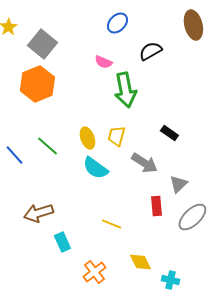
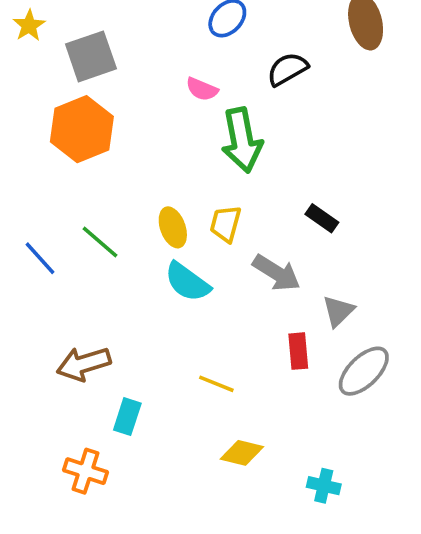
gray square: (42, 44) -> (91, 56), turned 32
cyan rectangle: (62, 242) -> (127, 417), turned 42
yellow diamond: (140, 262) -> (242, 453), moved, turned -50
orange cross: (94, 272) -> (85, 471), moved, turned -35

